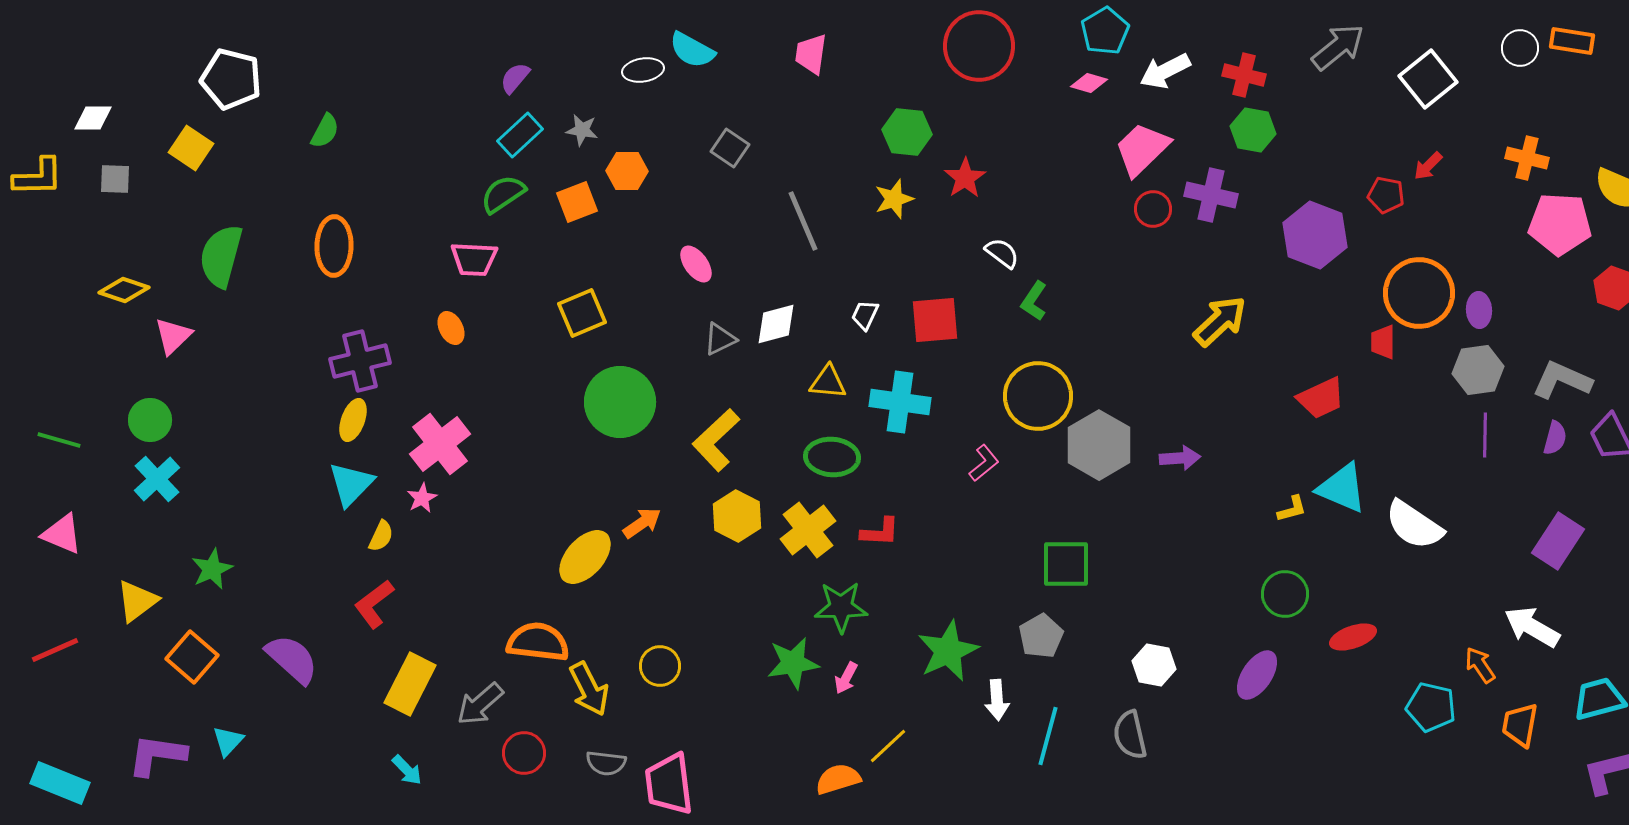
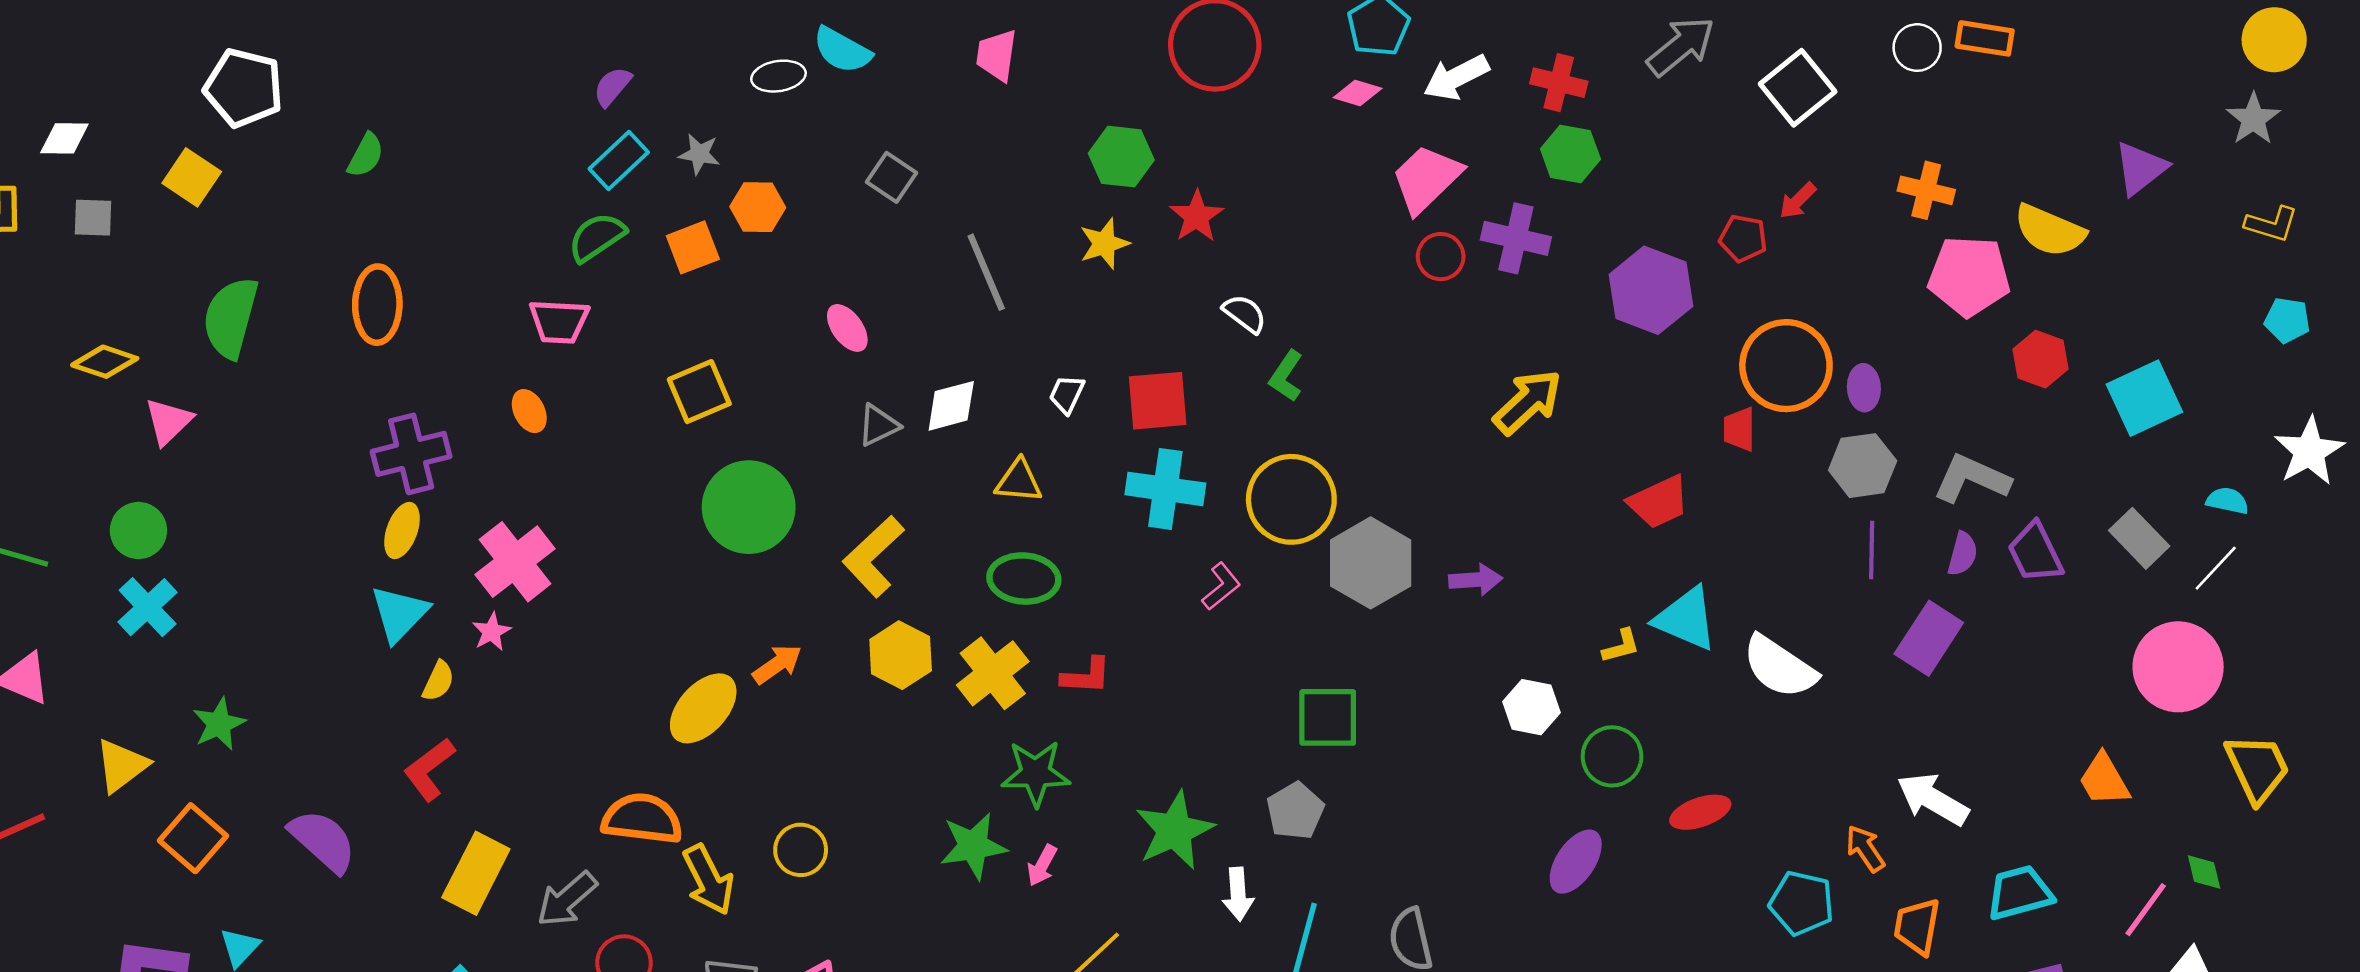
cyan cross: (900, 402) -> (1165, 489), moved
purple rectangle: (1558, 541) -> (1929, 638), moved
white hexagon: (1154, 665) -> (1532, 707), moved

